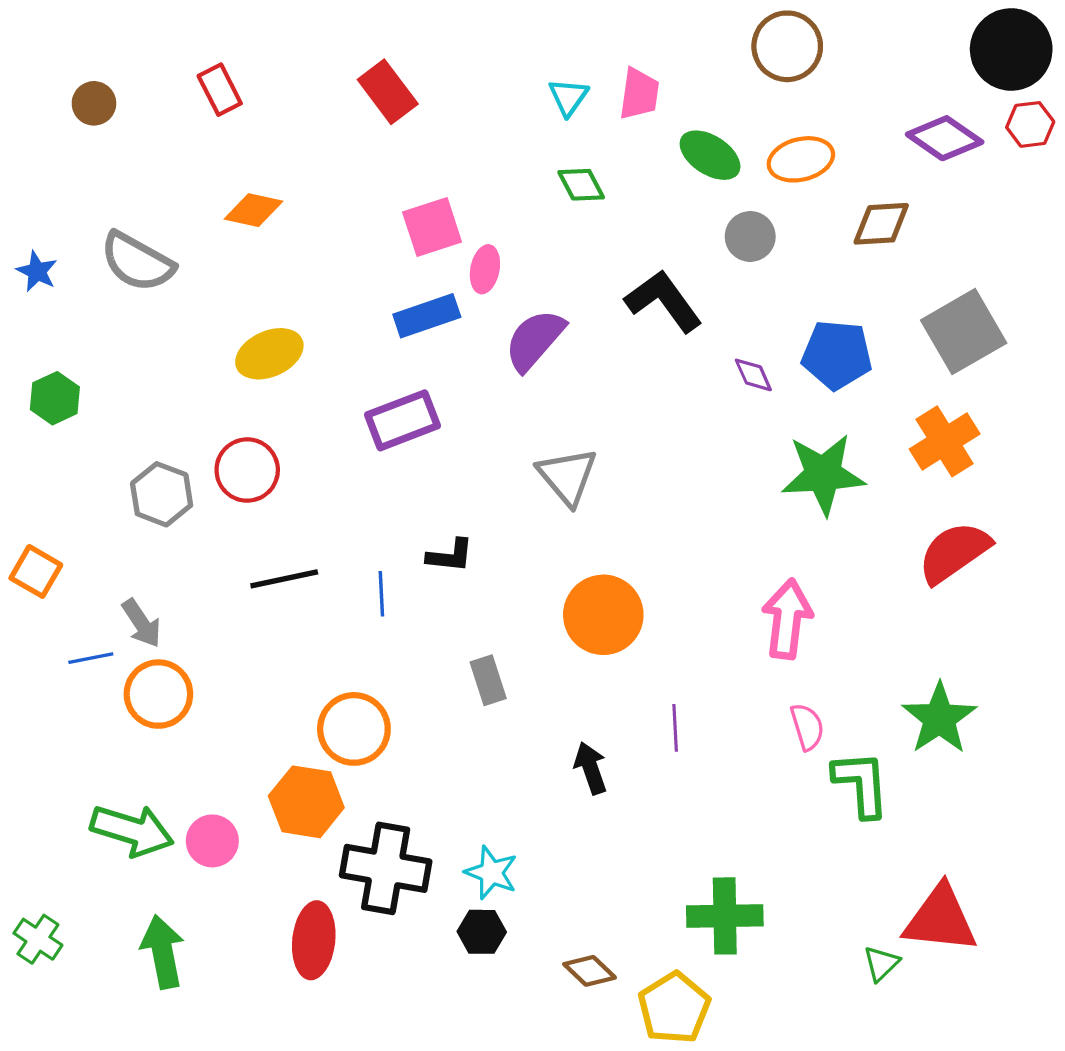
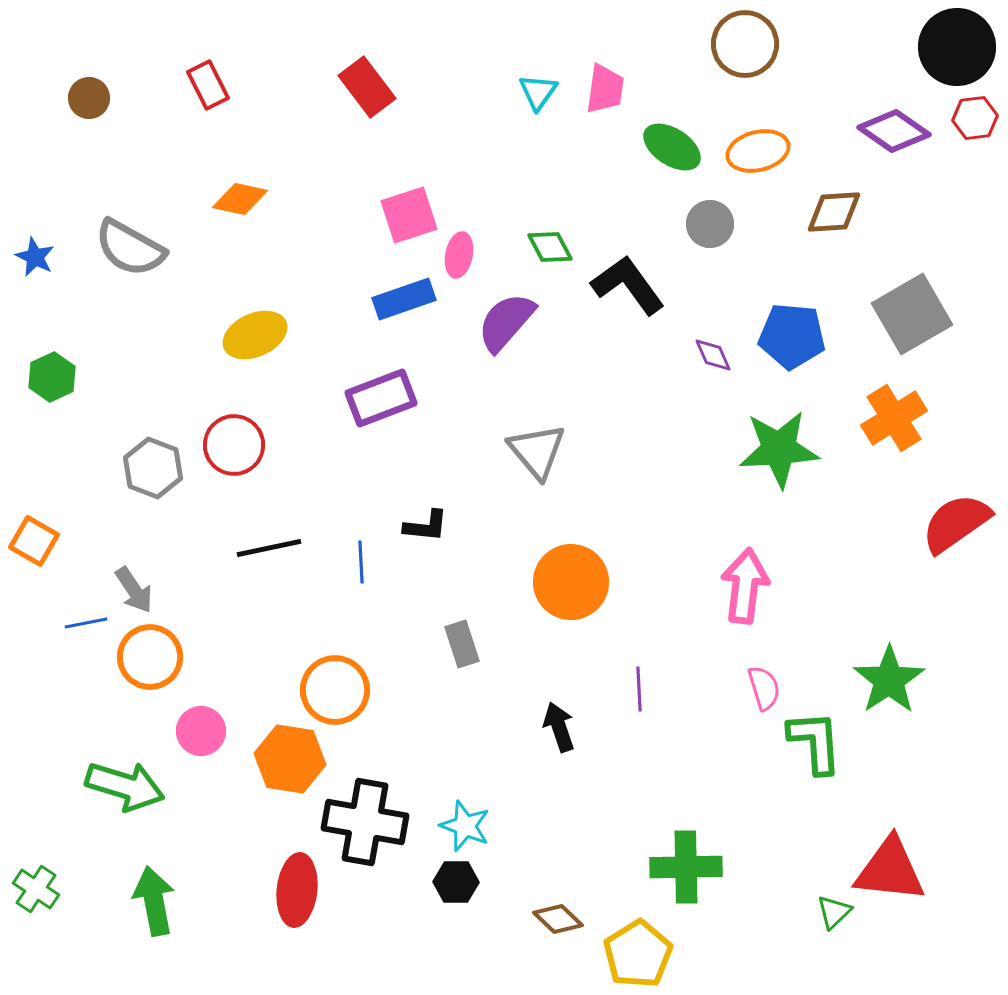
green diamond: (581, 185) -> (550, 247), moved
red semicircle: (954, 552) -> (956, 523), moved
pink circle: (212, 841) -> (201, 731), moved

